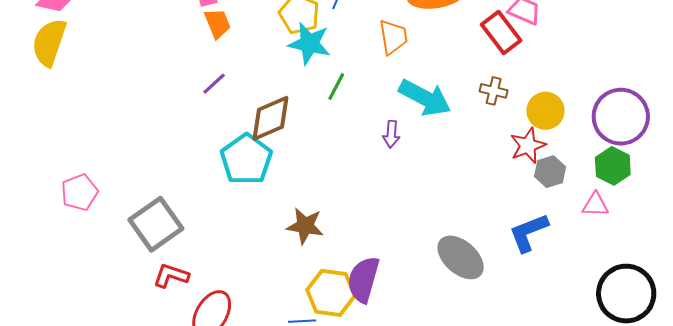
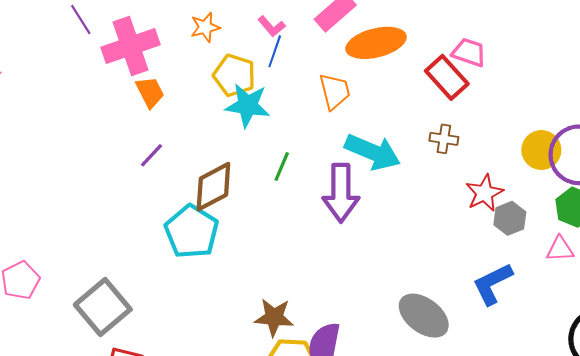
green line: (336, 86) -> (282, 167), moved
yellow circle: (545, 111) -> (541, 150), moved
purple arrow: (391, 134) -> (341, 193), size x2.0
brown star: (305, 226) -> (274, 317), moved

